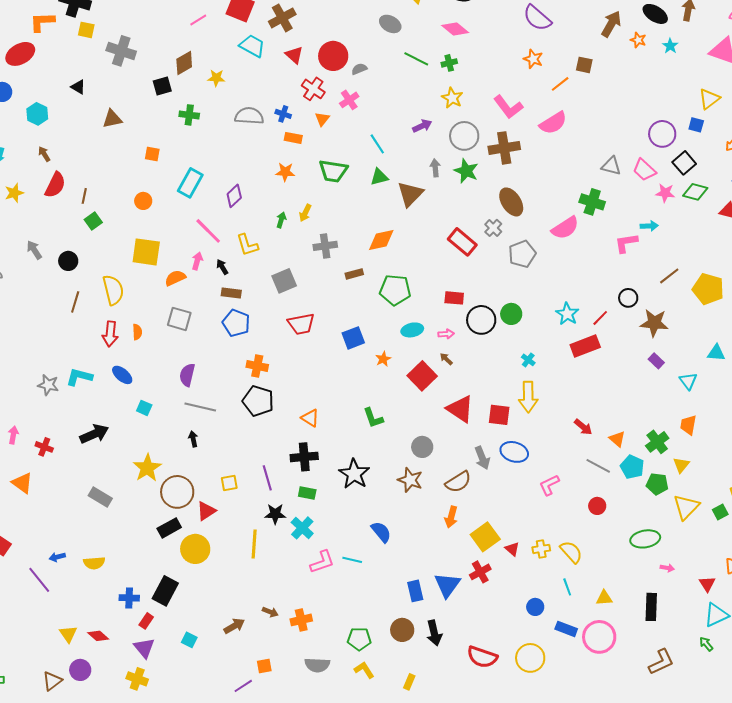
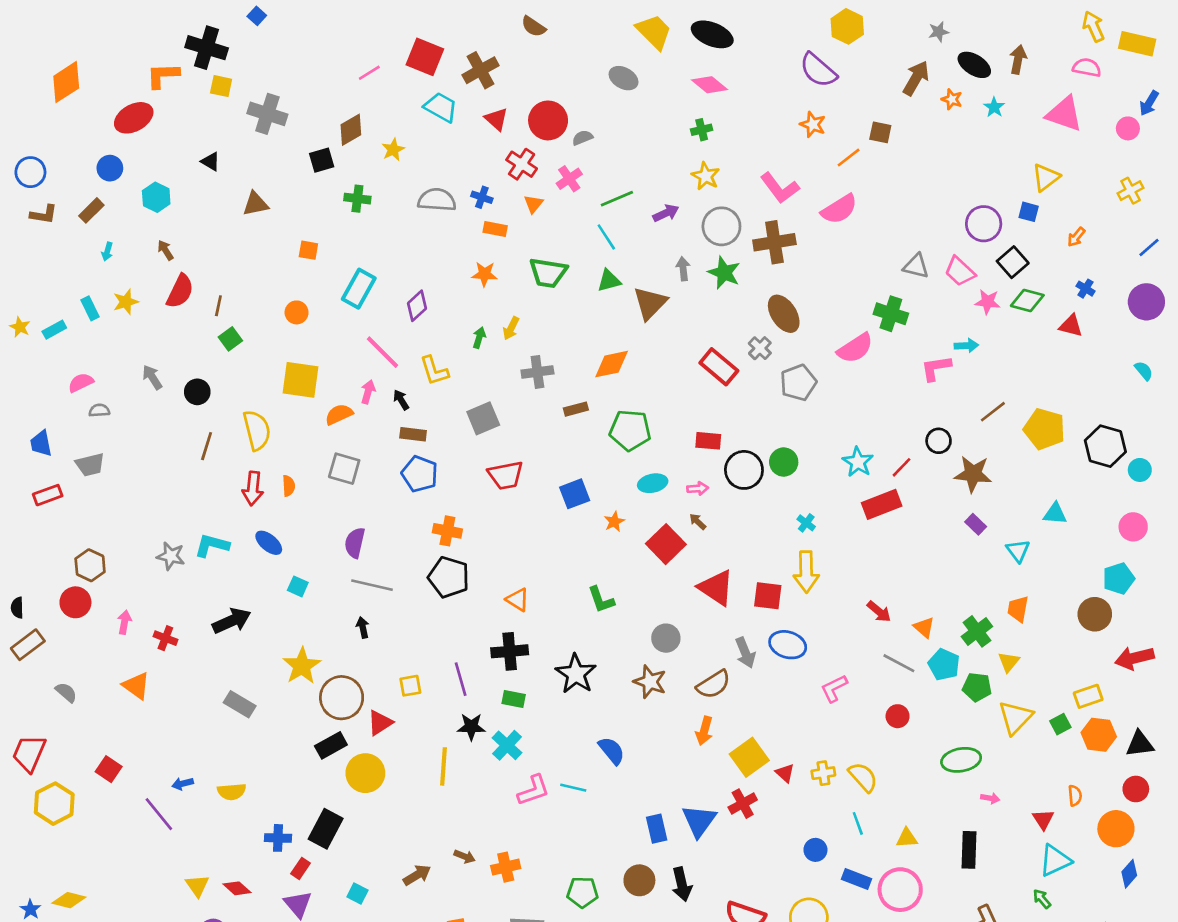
green line: (416, 59) -> (617, 199), moved, turned -50
yellow star: (216, 78) -> (393, 150), turned -30

